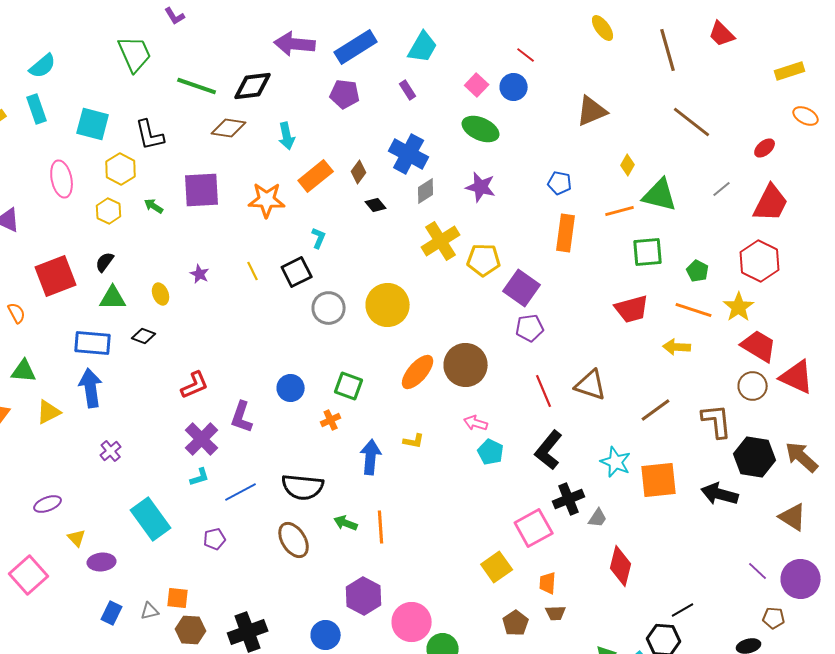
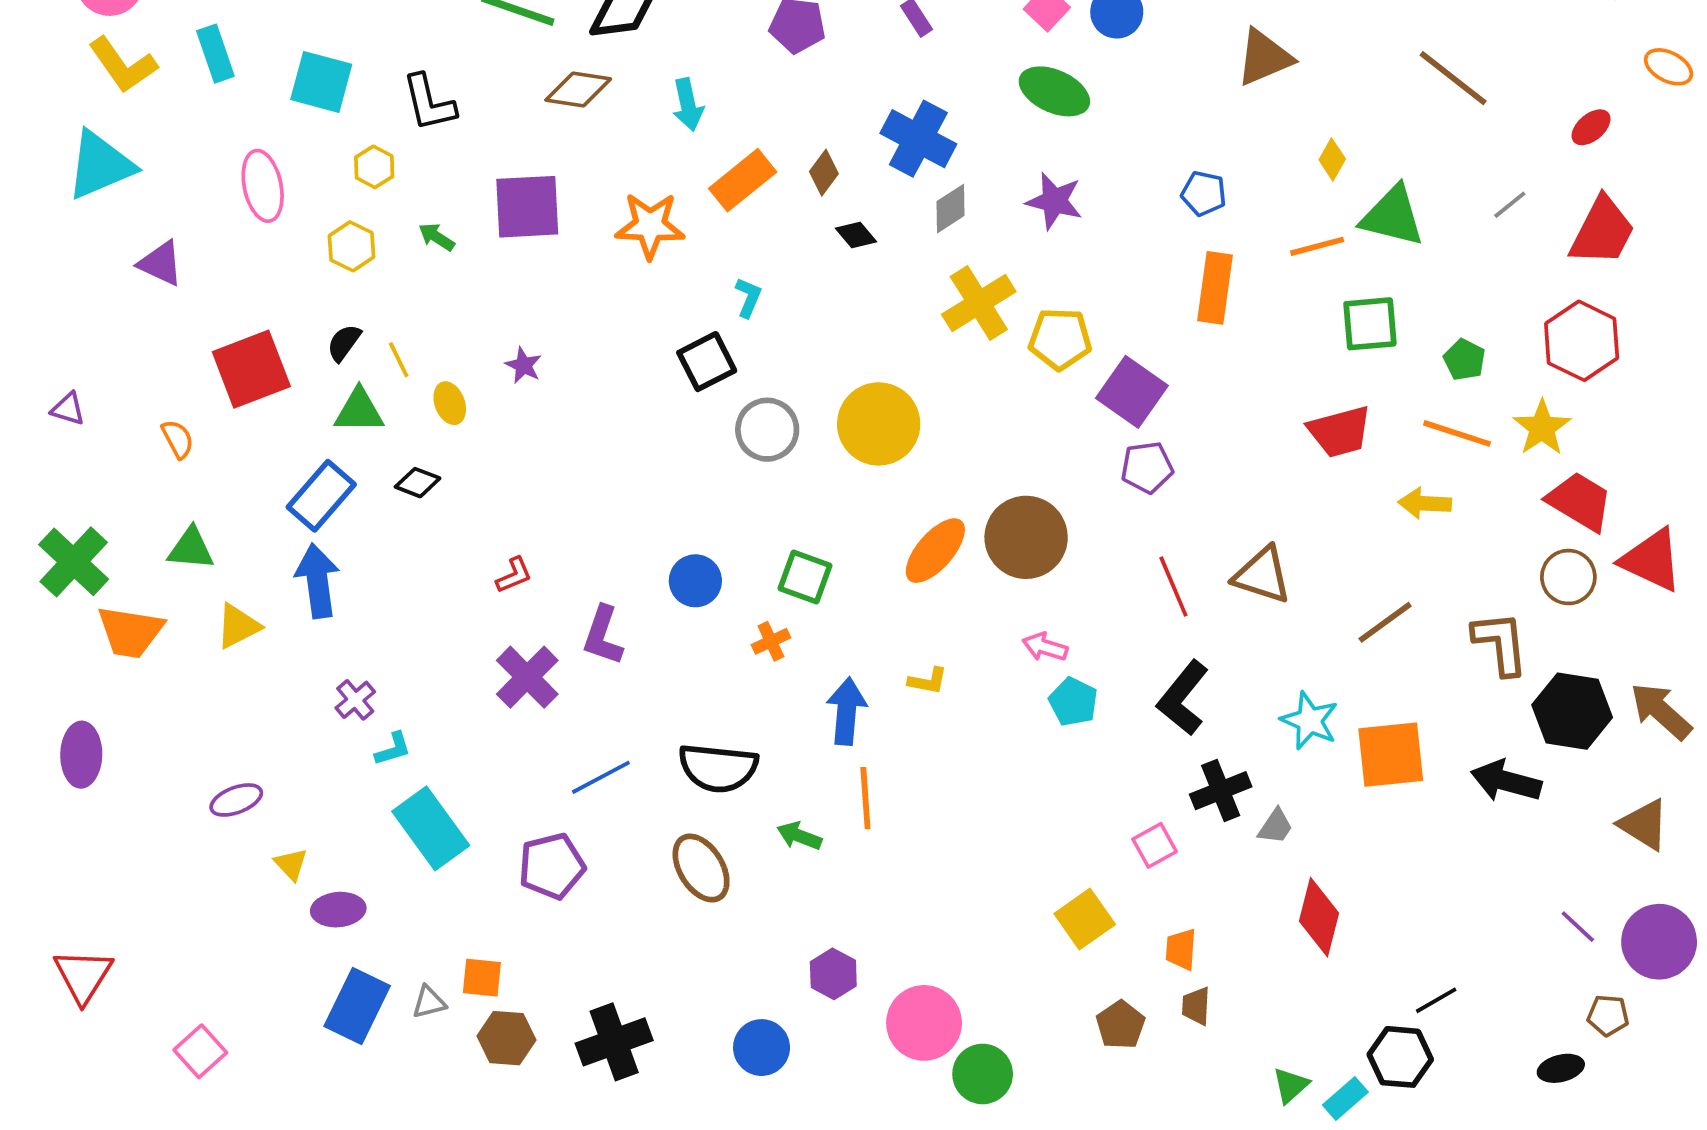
yellow hexagon: (121, 169) -> (374, 167), size x0.7
yellow line: (253, 271) -> (399, 360), moved
blue rectangle: (93, 343) -> (321, 496), turned -54
red L-shape: (195, 385) -> (514, 575), size x0.7
cyan L-shape: (200, 477) -> (393, 749), moved
orange line: (381, 527) -> (865, 798), moved
pink square: (534, 528) -> (1155, 845), size x0.6
purple pentagon: (215, 539) -> (552, 866), size x1.6
pink square: (29, 575) -> (200, 1051), moved, size x0.7
purple hexagon: (364, 596) -> (833, 974), size x0.7
blue rectangle: (112, 613) -> (357, 1006), size x1.6
brown trapezoid: (556, 613) -> (1196, 1006), turned 95

